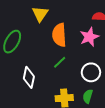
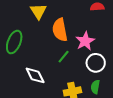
pink star: (89, 37) -> (85, 41), moved
white diamond: (29, 77) -> (35, 75), turned -30

